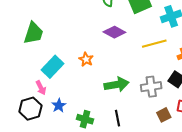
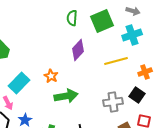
purple diamond: (114, 32) -> (78, 50), turned -75
green arrow: (117, 85) -> (66, 96), moved

